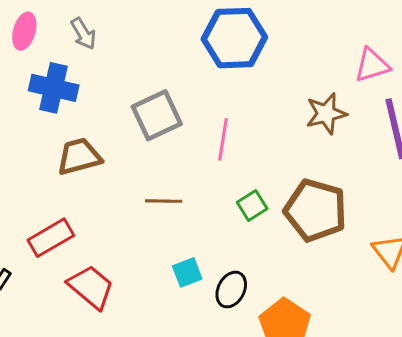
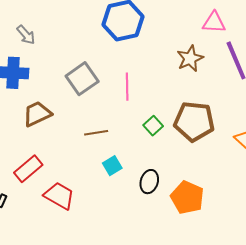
pink triangle: (372, 65) -> (214, 22), turned 30
cyan square: (187, 272) -> (112, 166), moved

